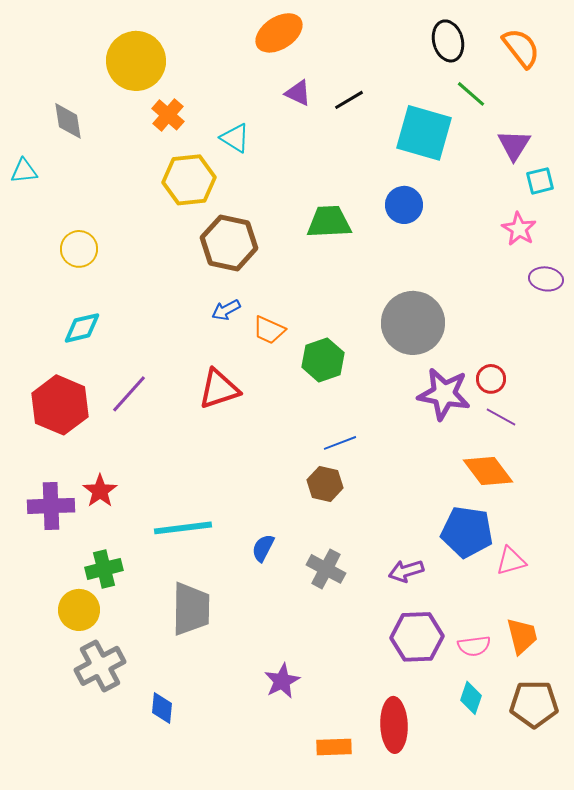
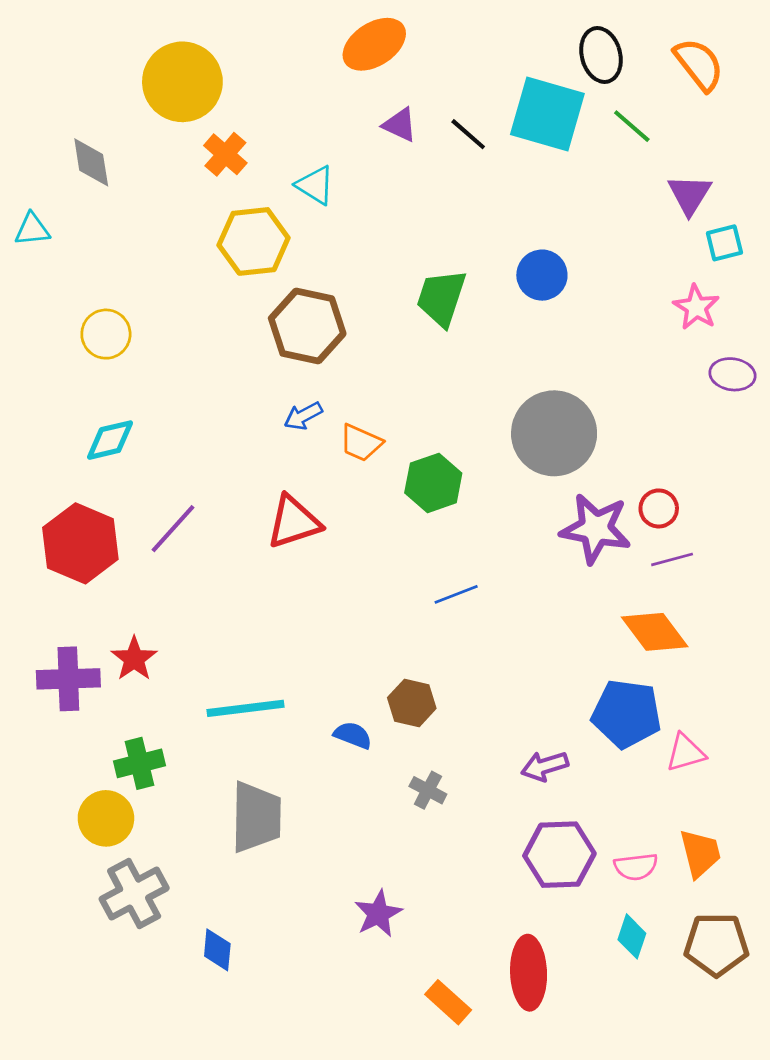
black line: (349, 100) -> (468, 134), turned 72
cyan square: (424, 133) -> (547, 114), moved
green trapezoid: (329, 222) -> (441, 298), turned -69
purple line: (501, 417) -> (672, 559), turned -44
brown hexagon: (325, 484) -> (412, 703), moved
blue semicircle: (263, 548) -> (353, 735), turned 84
gray cross: (326, 569) -> (428, 790), moved, size x0.7
orange rectangle: (334, 747) -> (448, 1002), turned 44

